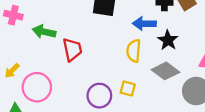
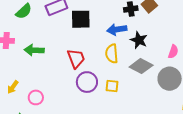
red trapezoid: (72, 49) -> (76, 58), moved
pink circle: (37, 87) -> (36, 97), size x0.6
purple circle: (99, 96) -> (87, 82), moved

